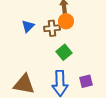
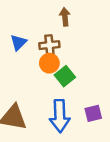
orange circle: (66, 21) -> (49, 63), moved

